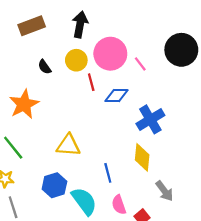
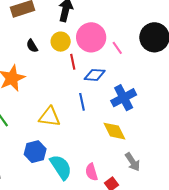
yellow diamond: (142, 157) -> (114, 131), turned -35
blue line: (108, 173) -> (82, 102), moved

